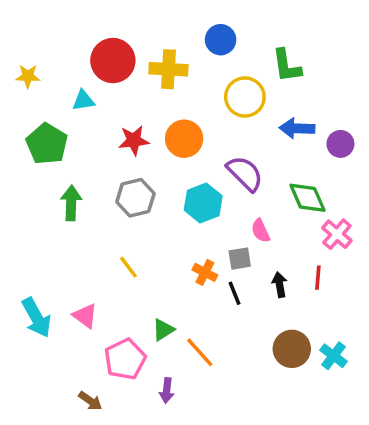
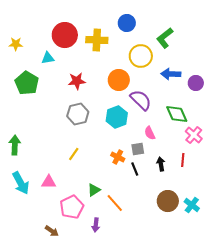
green L-shape: (287, 66) -> (165, 38), turned 60
orange circle: (184, 139) -> (119, 80), moved
green arrow: (71, 203) -> (15, 145), moved
yellow line: (129, 267) -> (74, 154), turned 72
pink triangle: (85, 316) -> (49, 182), turned -35

